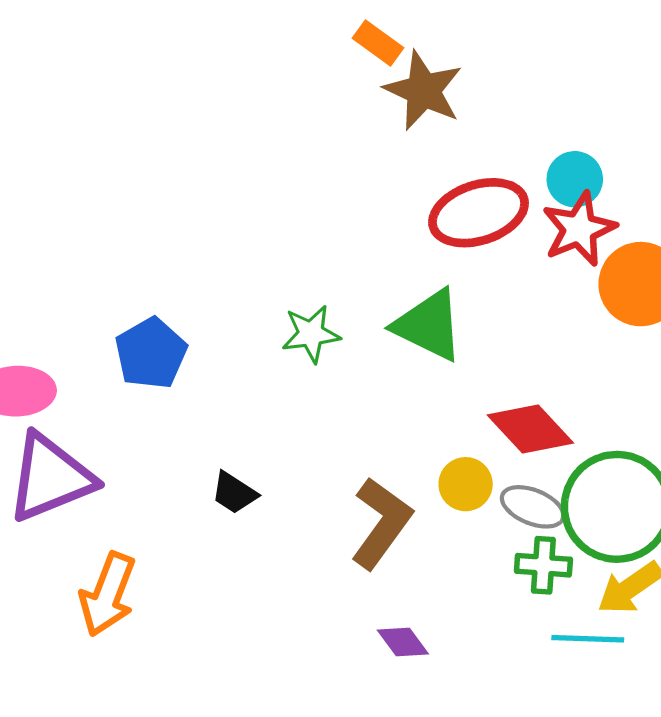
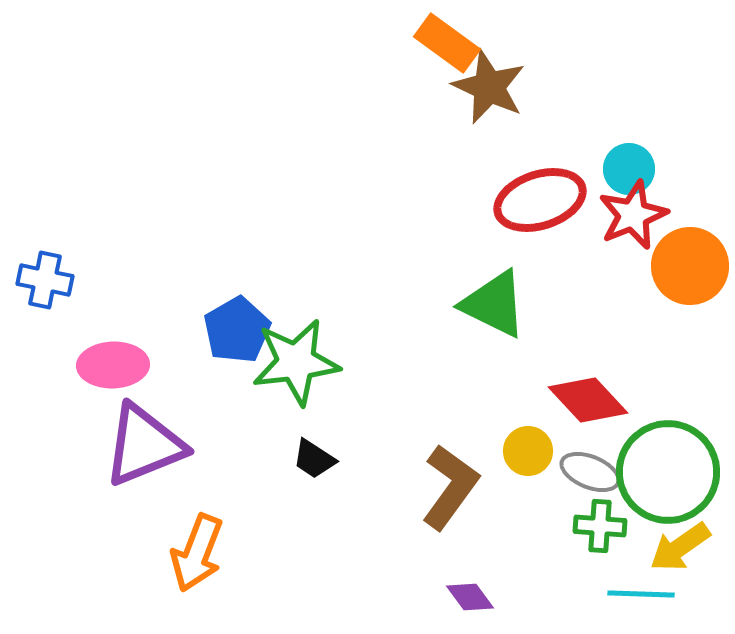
orange rectangle: (378, 43) -> (447, 43), size x1.4
green star: (311, 334) -> (296, 362), moved, size x1.6

